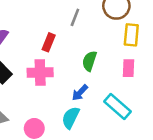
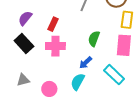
red rectangle: (49, 42) -> (53, 24), moved
pink rectangle: (129, 68) -> (124, 45), size x1.5

